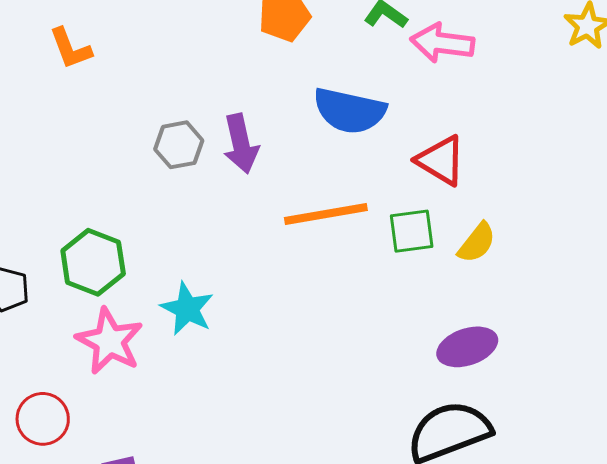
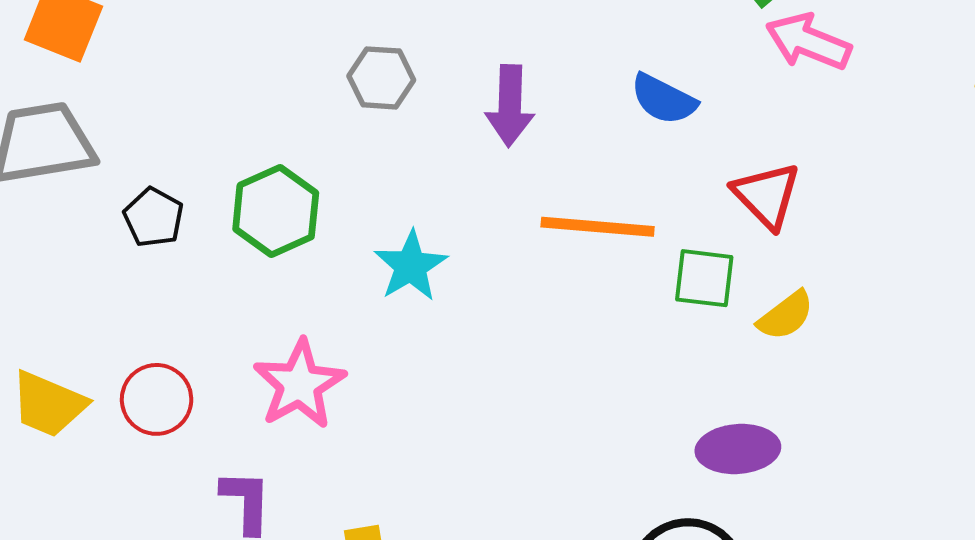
blue semicircle: (349, 111) -> (664, 99), size x0.7
gray hexagon: (179, 145) -> (381, 78), moved
cyan star: (187, 309) -> (411, 266), moved
pink star: (110, 341) -> (299, 384), moved

